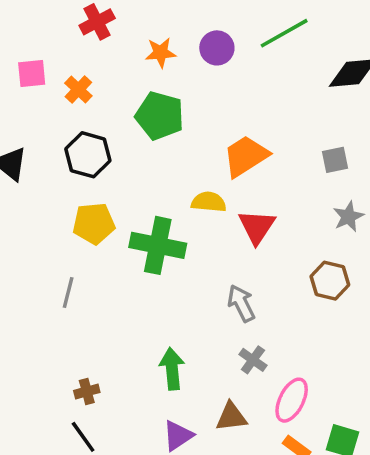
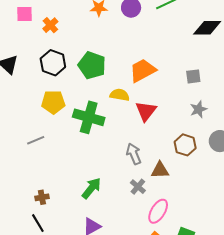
green pentagon: (160, 116) -> (92, 65), moved
gray line: (68, 293) -> (36, 140), turned 48
green arrow: (172, 369) -> (91, 188), turned 40
brown triangle: (231, 417) -> (160, 170), moved

